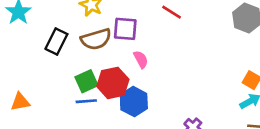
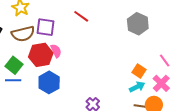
green square: (86, 81) -> (14, 65), turned -30
red hexagon: (113, 83) -> (41, 55), moved

